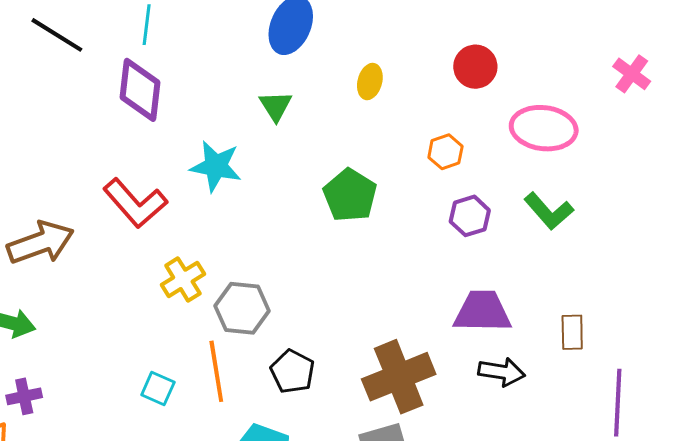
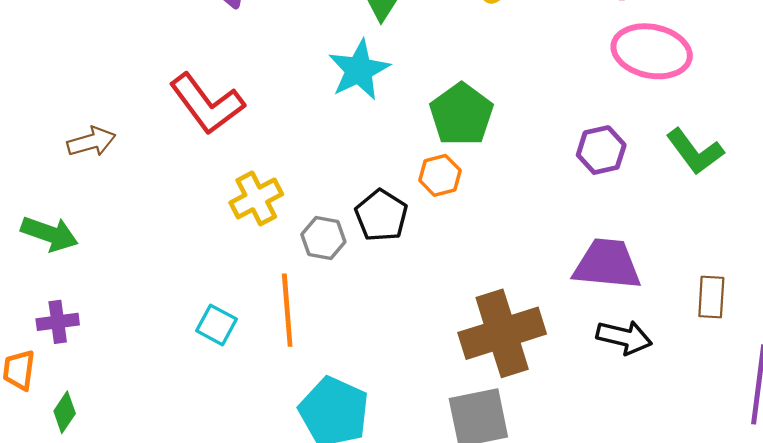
pink ellipse: (544, 128) -> (652, 51), moved
orange hexagon: (445, 152) -> (440, 175), moved
cyan star: (216, 166) -> (359, 70), moved, turned 30
brown arrow: (41, 243) -> (91, 142), size x0.6
gray hexagon: (242, 308) -> (323, 238), size x0.7
black pentagon: (292, 372) -> (381, 216), moved

